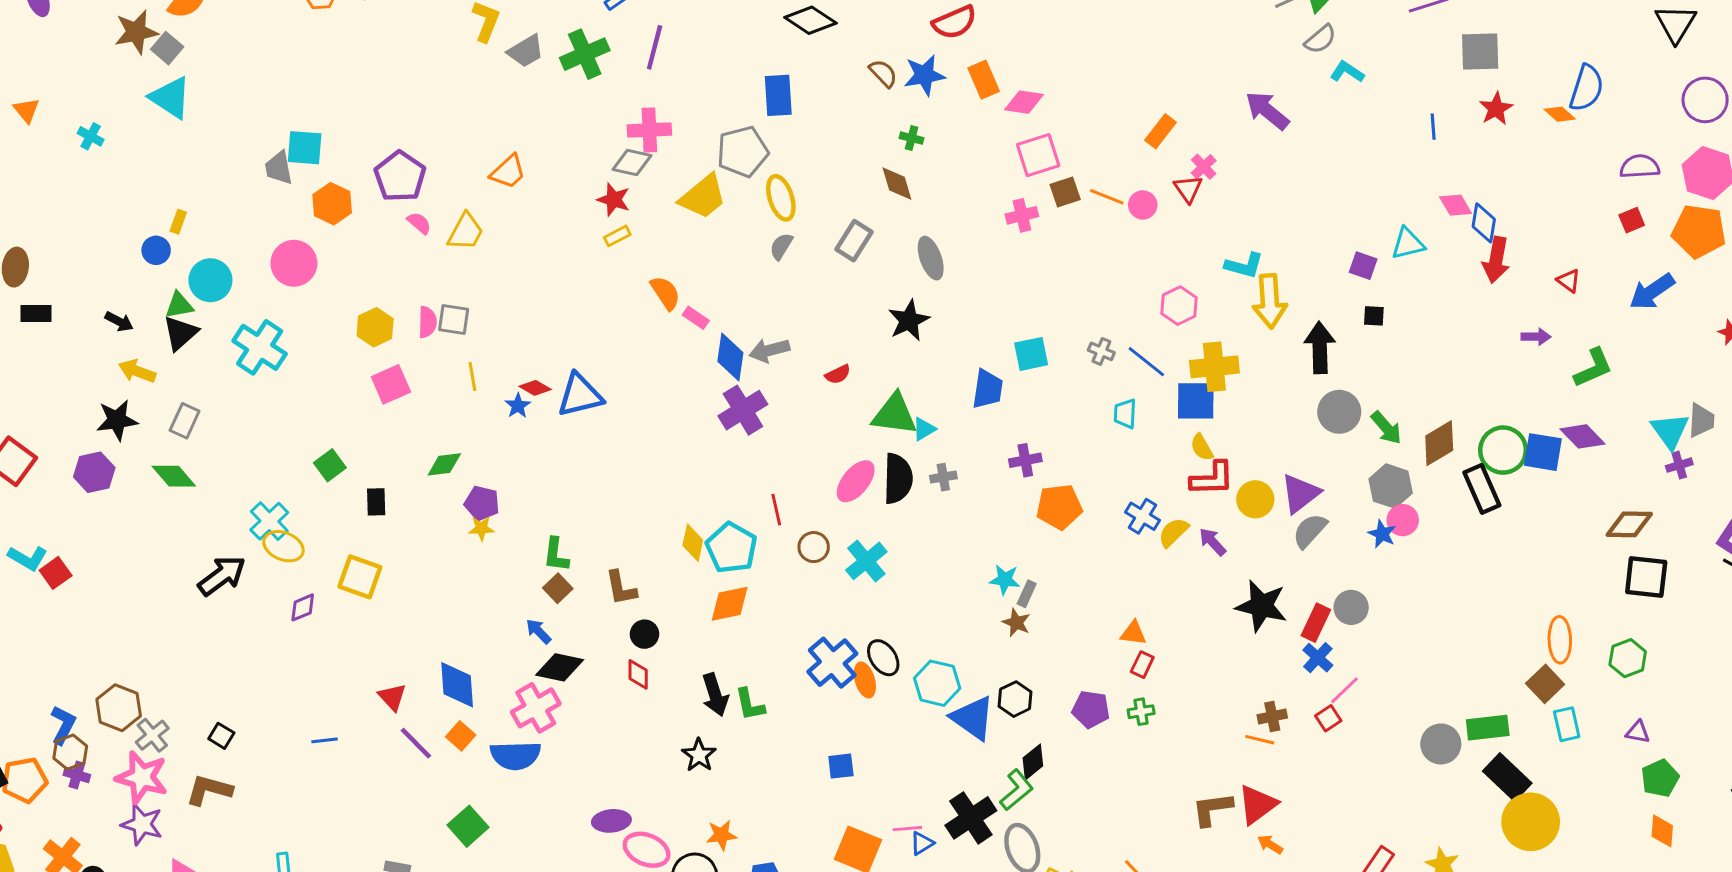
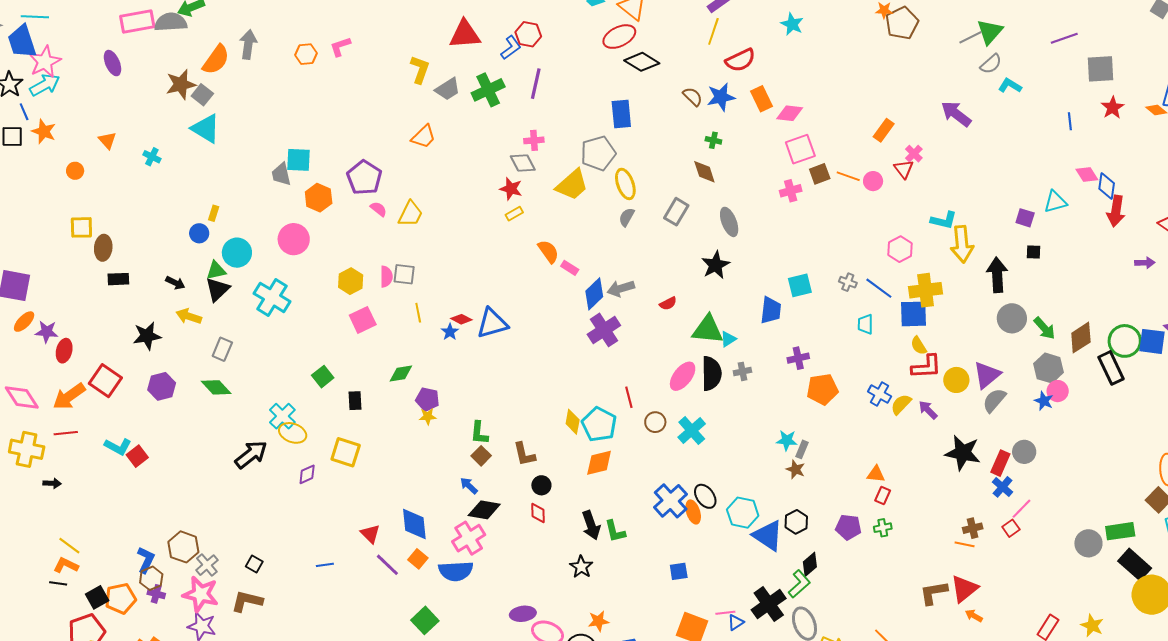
pink cross: (649, 130) -> (534, 140), size x0.7
gray diamond: (632, 163) -> (523, 163), turned 52
orange trapezoid: (508, 172) -> (424, 137), moved
blue diamond: (730, 357) -> (594, 294), turned 40
black star: (117, 420) -> (147, 336), moved

